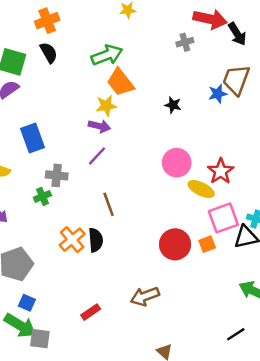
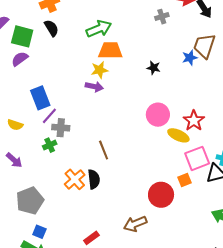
orange trapezoid: (120, 82) -> (110, 51), turned 130
purple line: (97, 156) -> (49, 116), moved
red circle: (175, 244) -> (161, 195), moved

